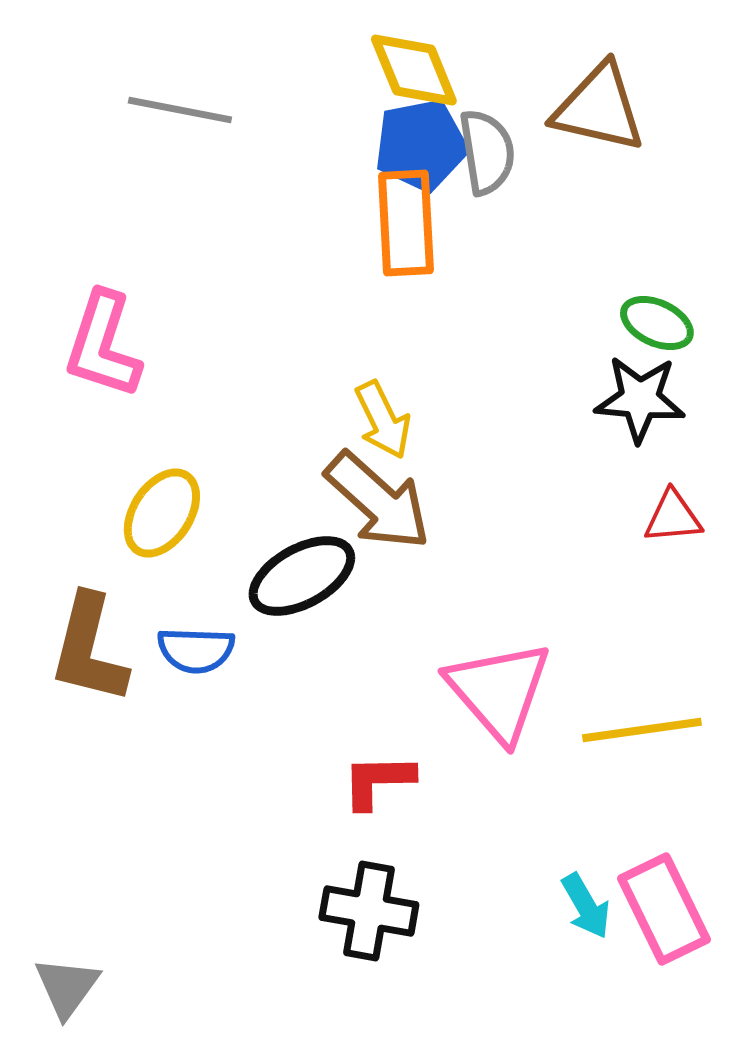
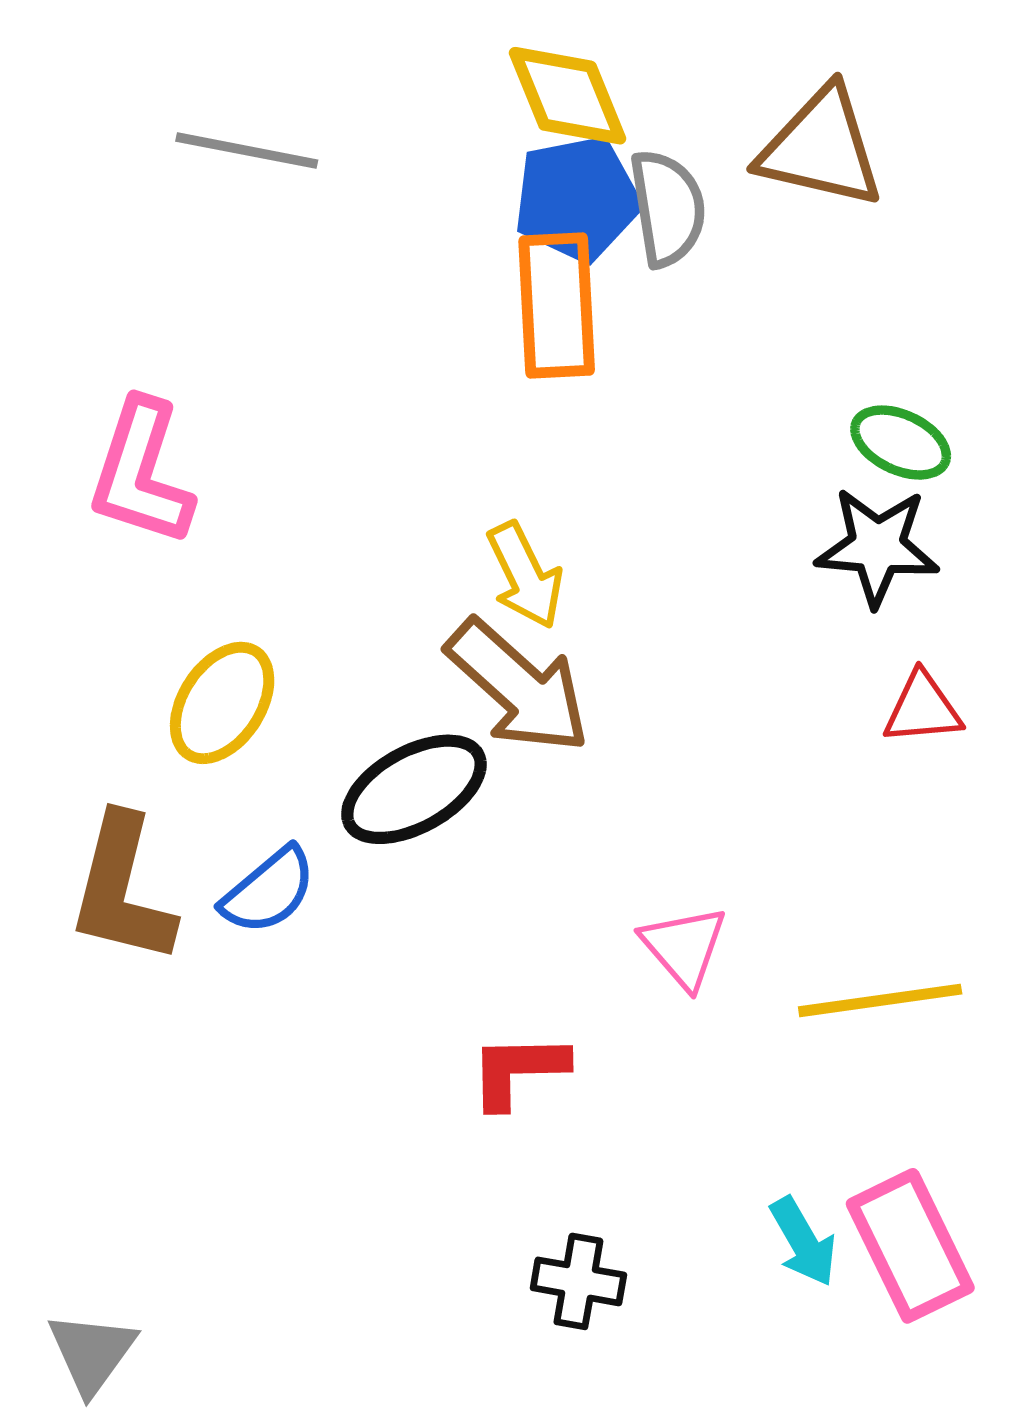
blue semicircle: (196, 650) -> (269, 891), turned -42
pink triangle: (499, 691) -> (684, 947), size x0.6
black cross: (369, 911) -> (578, 1281), moved, size x0.7

